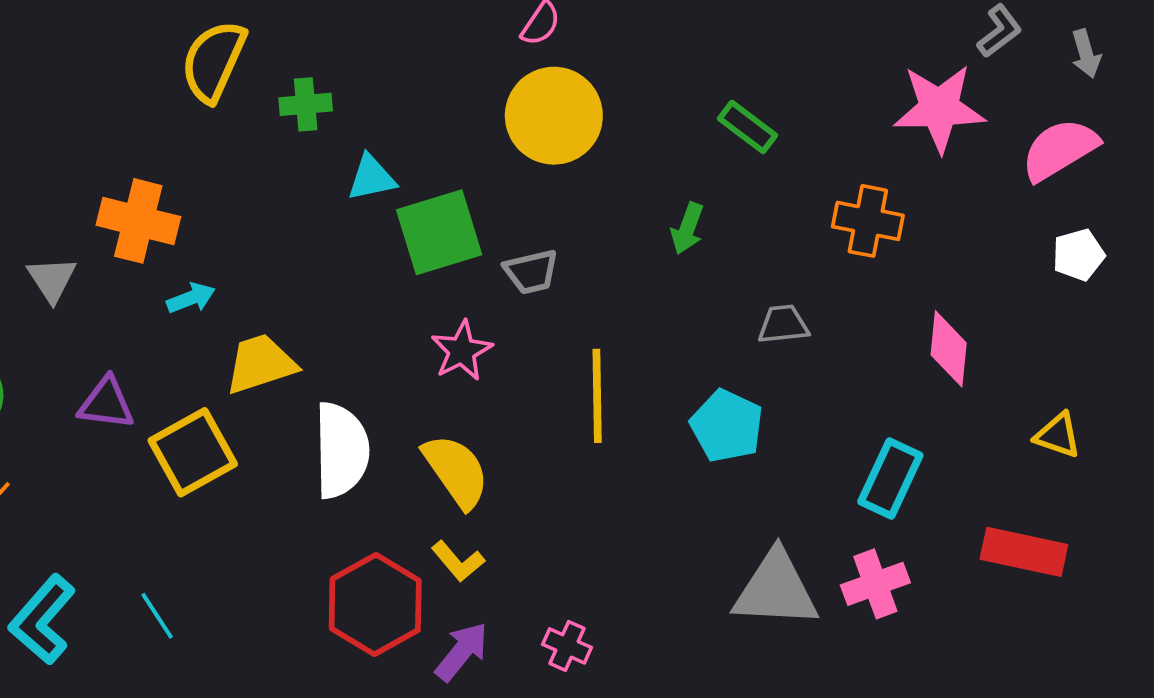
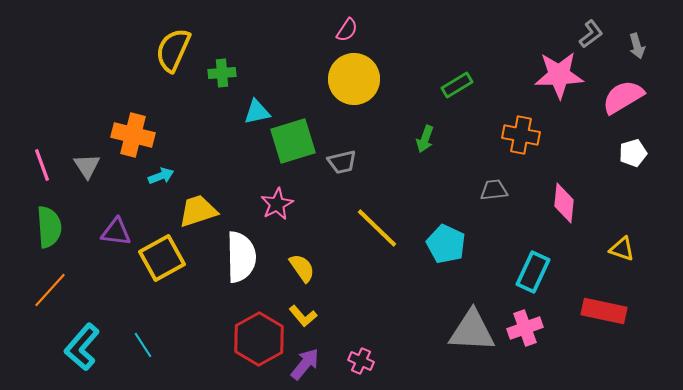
green rectangle: (748, 127) -> (457, 85), turned -68
gray trapezoid: (783, 324) -> (494, 190), moved
pink star: (462, 351) -> (277, 204), moved
yellow line: (597, 396) -> (377, 228), turned -45
yellow semicircle: (456, 471) -> (302, 268), size x0.7

